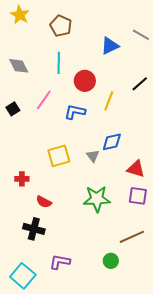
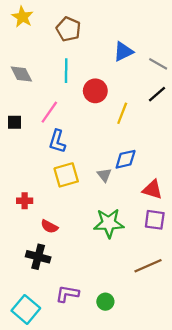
gray line: (141, 35) -> (158, 64), moved
black square: (13, 109) -> (15, 122), turned 32
blue L-shape: (75, 112) -> (57, 141), moved, turned -85
green circle: (111, 261) -> (105, 302), moved

